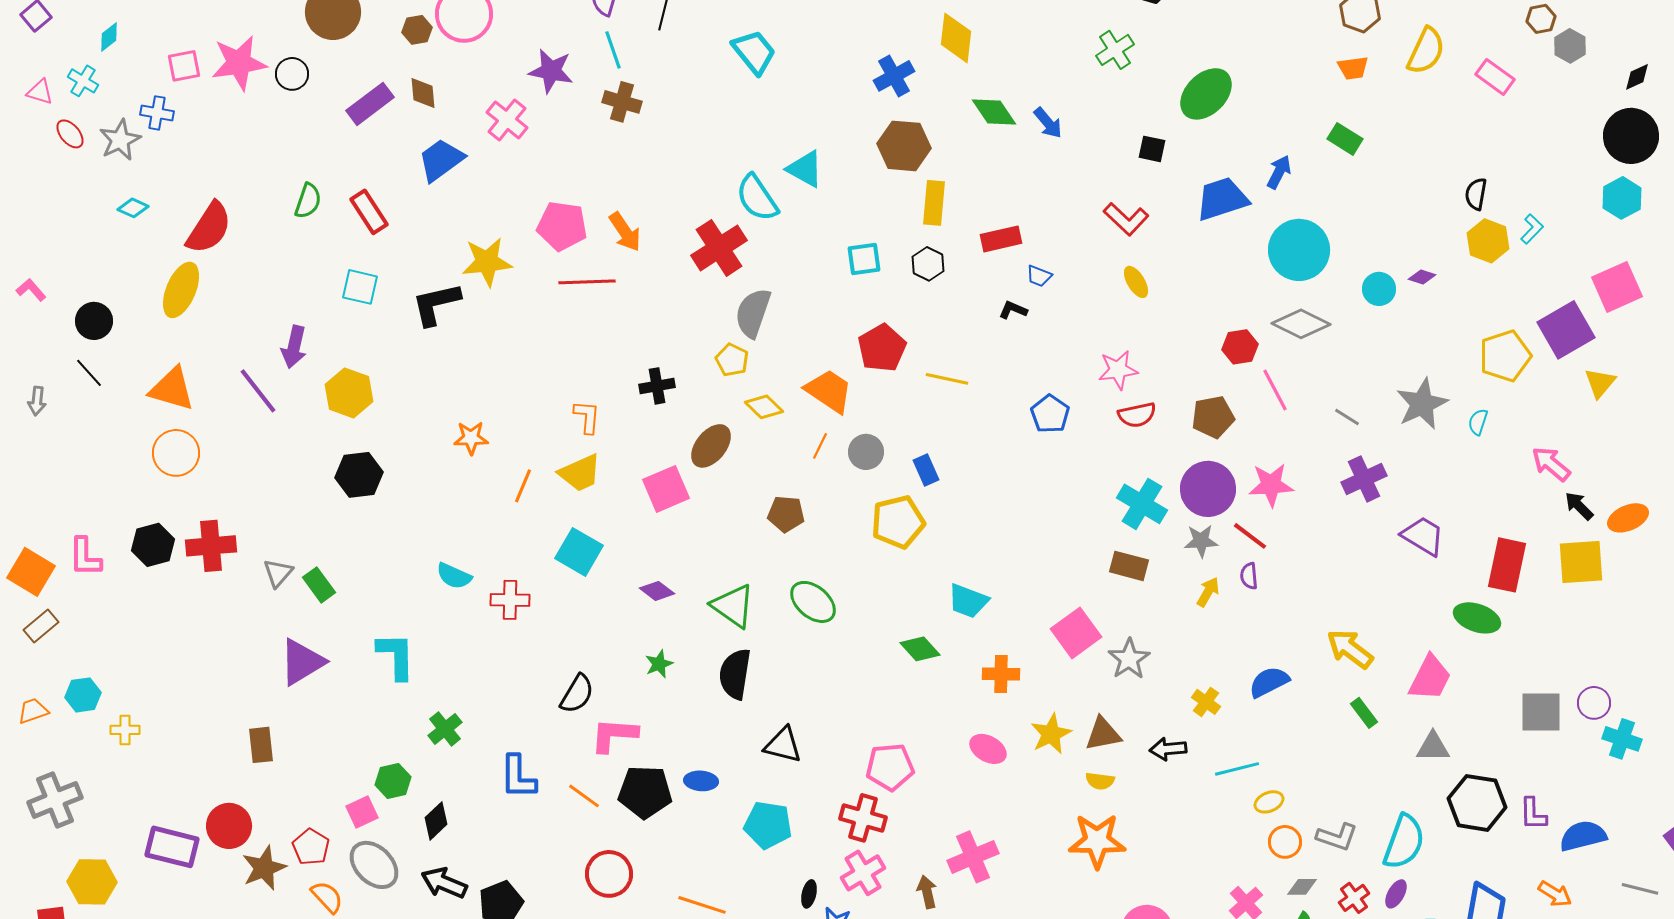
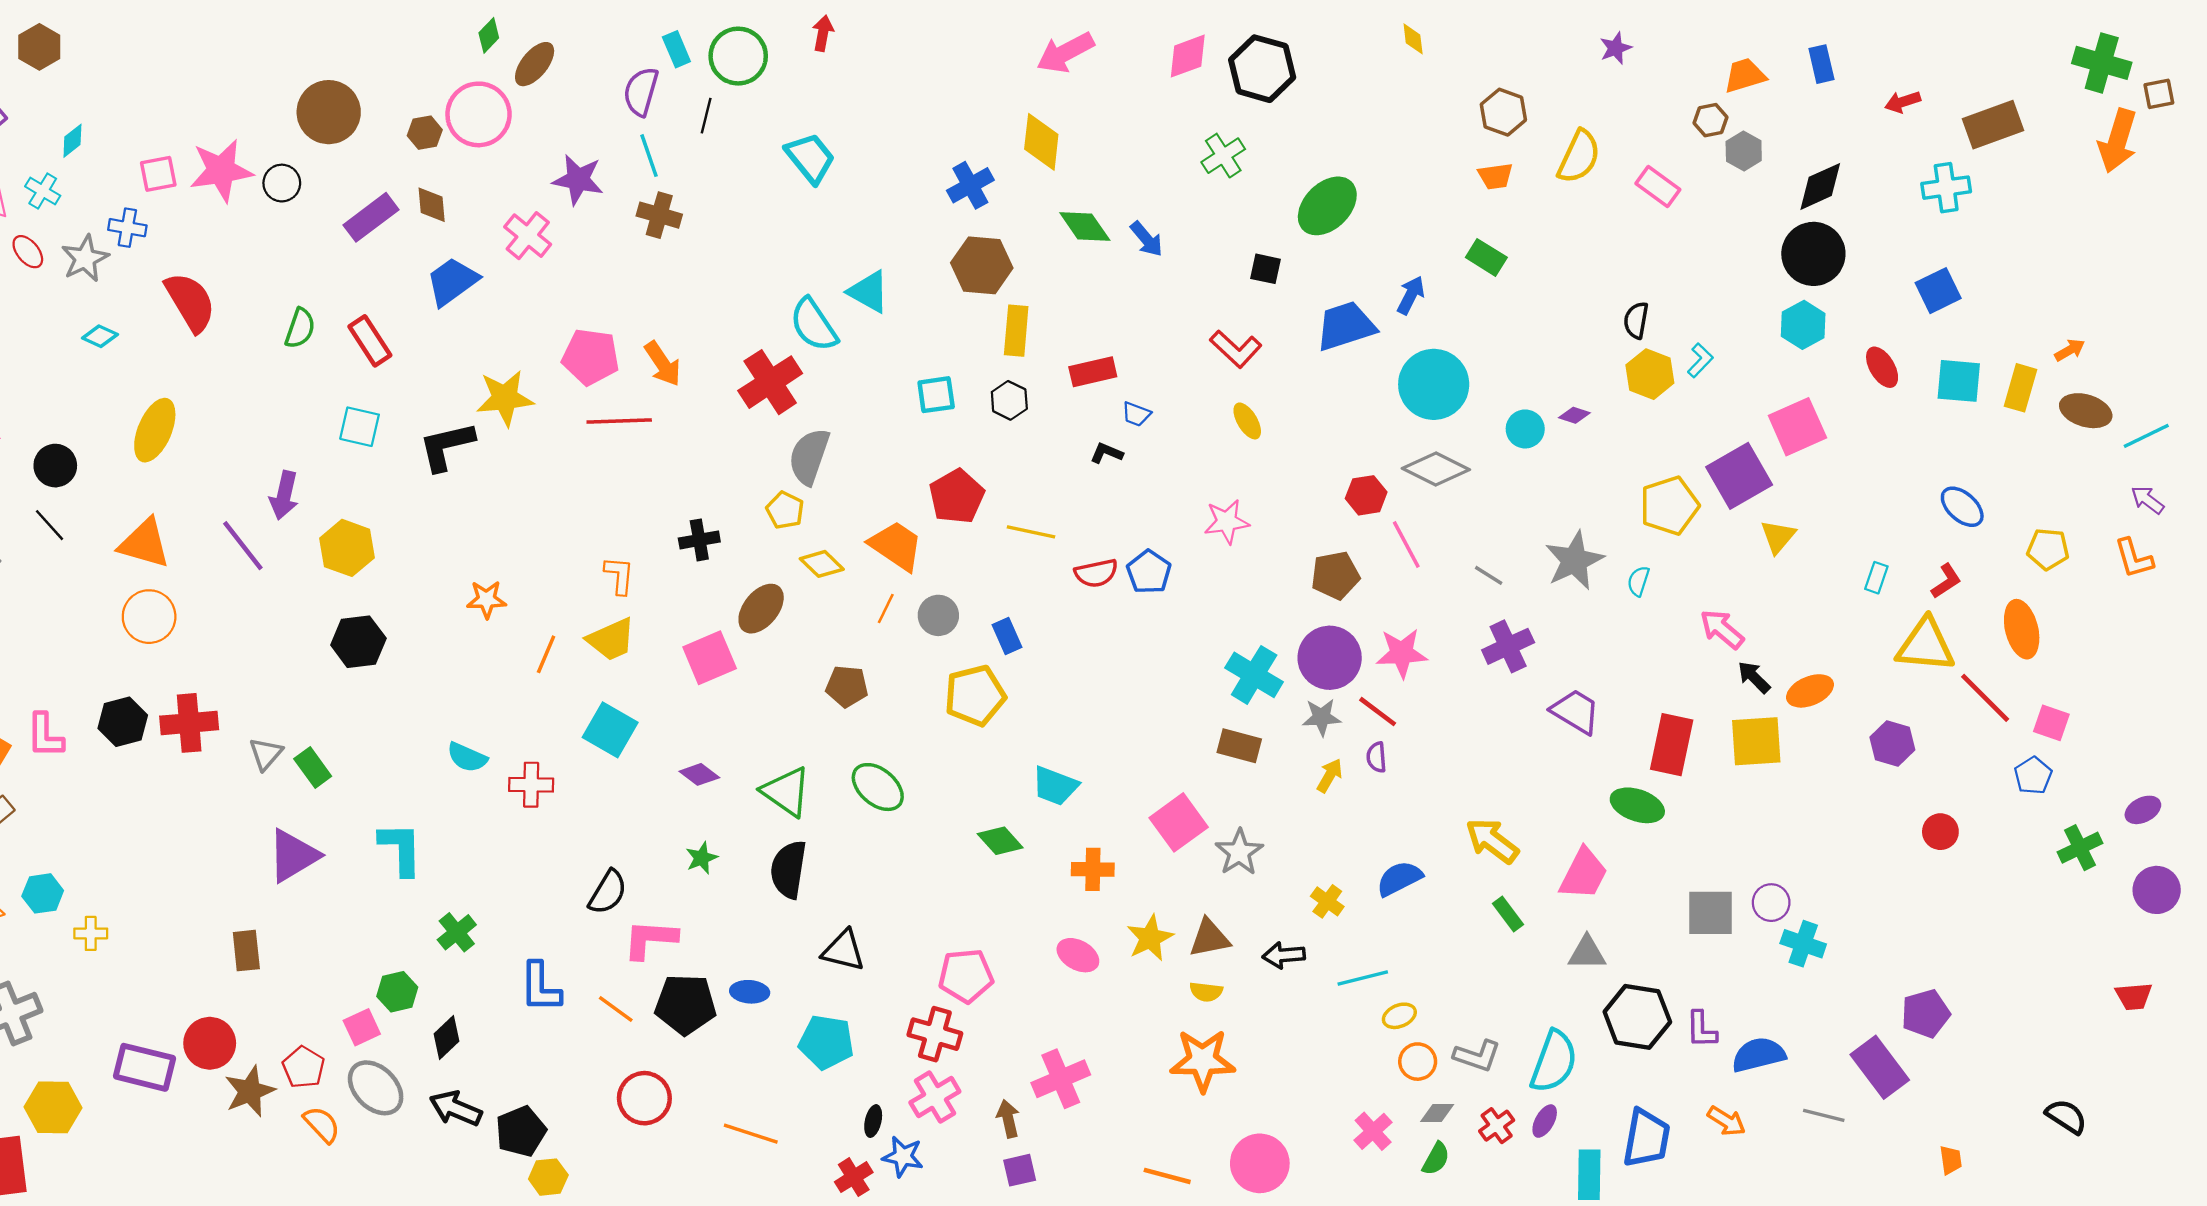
black diamond: (1637, 77) -> (1820, 186), size x1.6
red semicircle: (209, 228) -> (190, 302), moved, turned -64
red semicircle: (1137, 415) -> (1096, 573), moved

